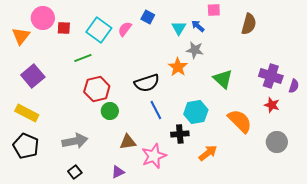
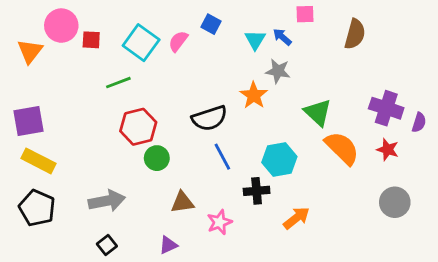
purple square: (33, 76) -> (29, 121), moved, turned 30
orange semicircle: (240, 121) -> (342, 148), moved
pink star: (154, 156) -> (219, 222), size x0.7

